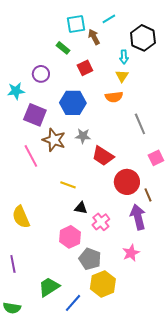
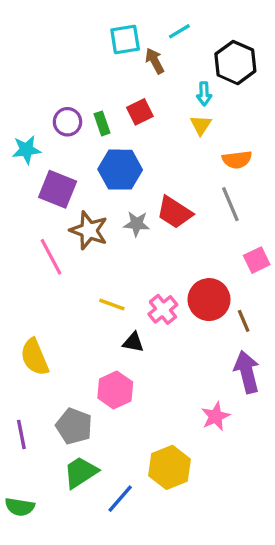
green rectangle: (63, 48) -> (102, 123), moved, turned 32
orange semicircle: (114, 97) -> (237, 160), moved
red trapezoid: (103, 156) -> (174, 212), moved
purple arrow: (138, 217) -> (247, 372), moved
pink cross: (101, 222) -> (163, 309), moved
gray pentagon: (90, 259) -> (74, 426), moved

